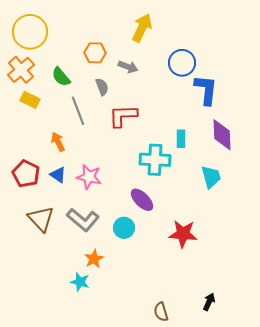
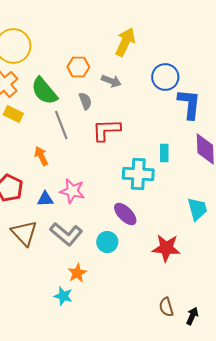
green semicircle: (61, 77) -> (44, 91), size x1.4
blue triangle: (58, 175) -> (45, 199), moved, turned -36
cyan trapezoid: (211, 177) -> (197, 209), moved
brown semicircle: (161, 312) -> (166, 307), moved

